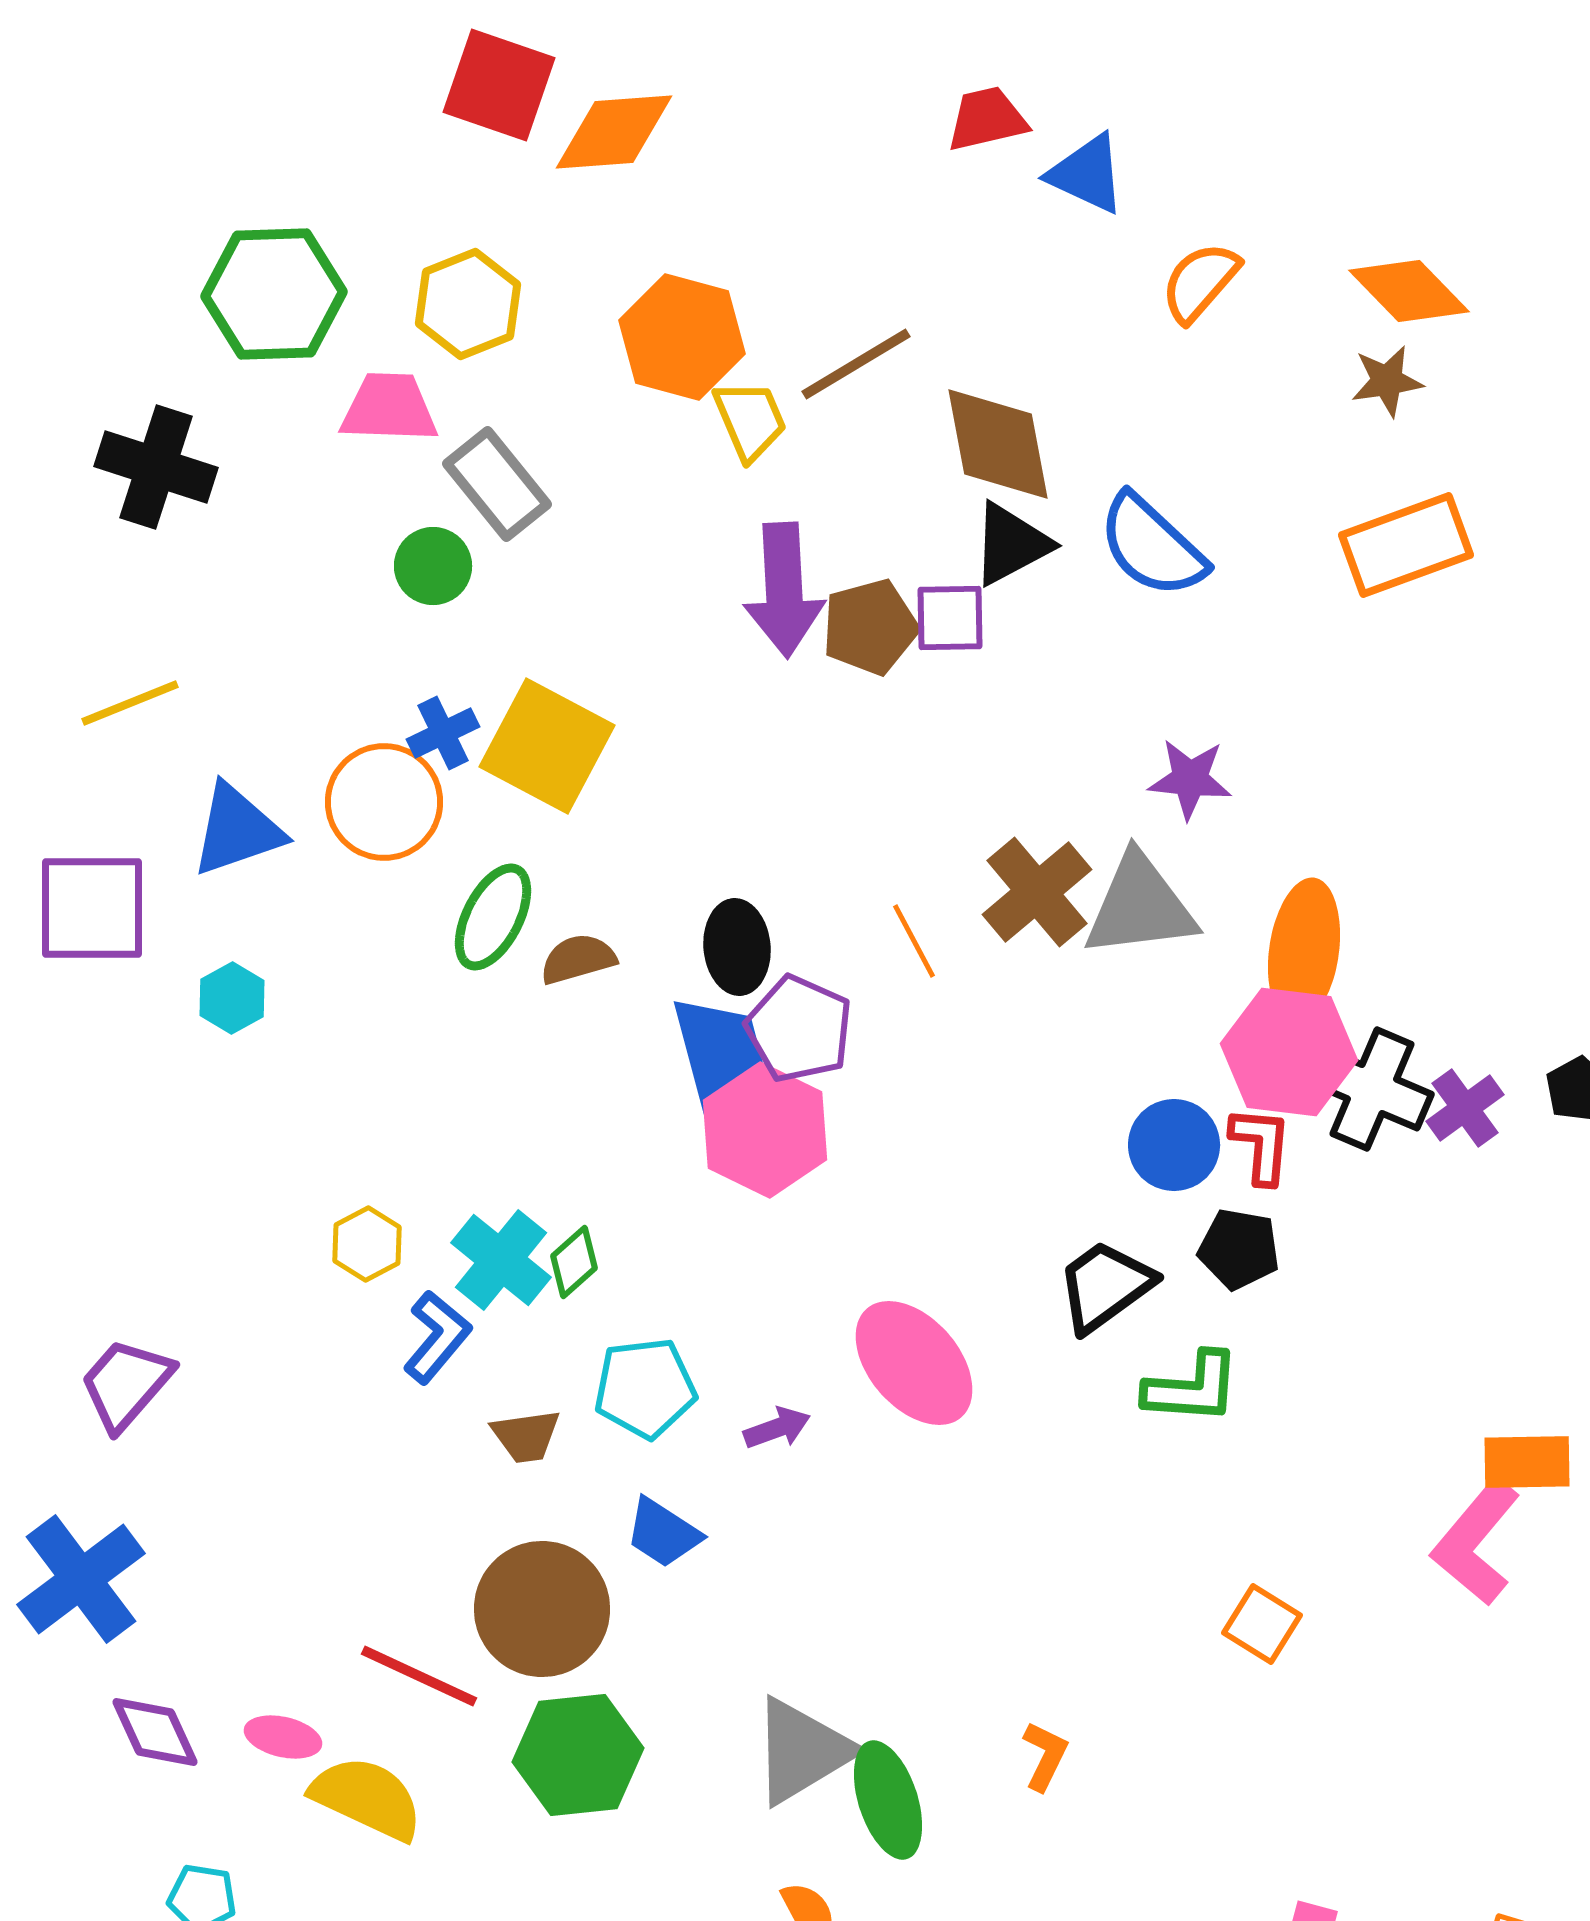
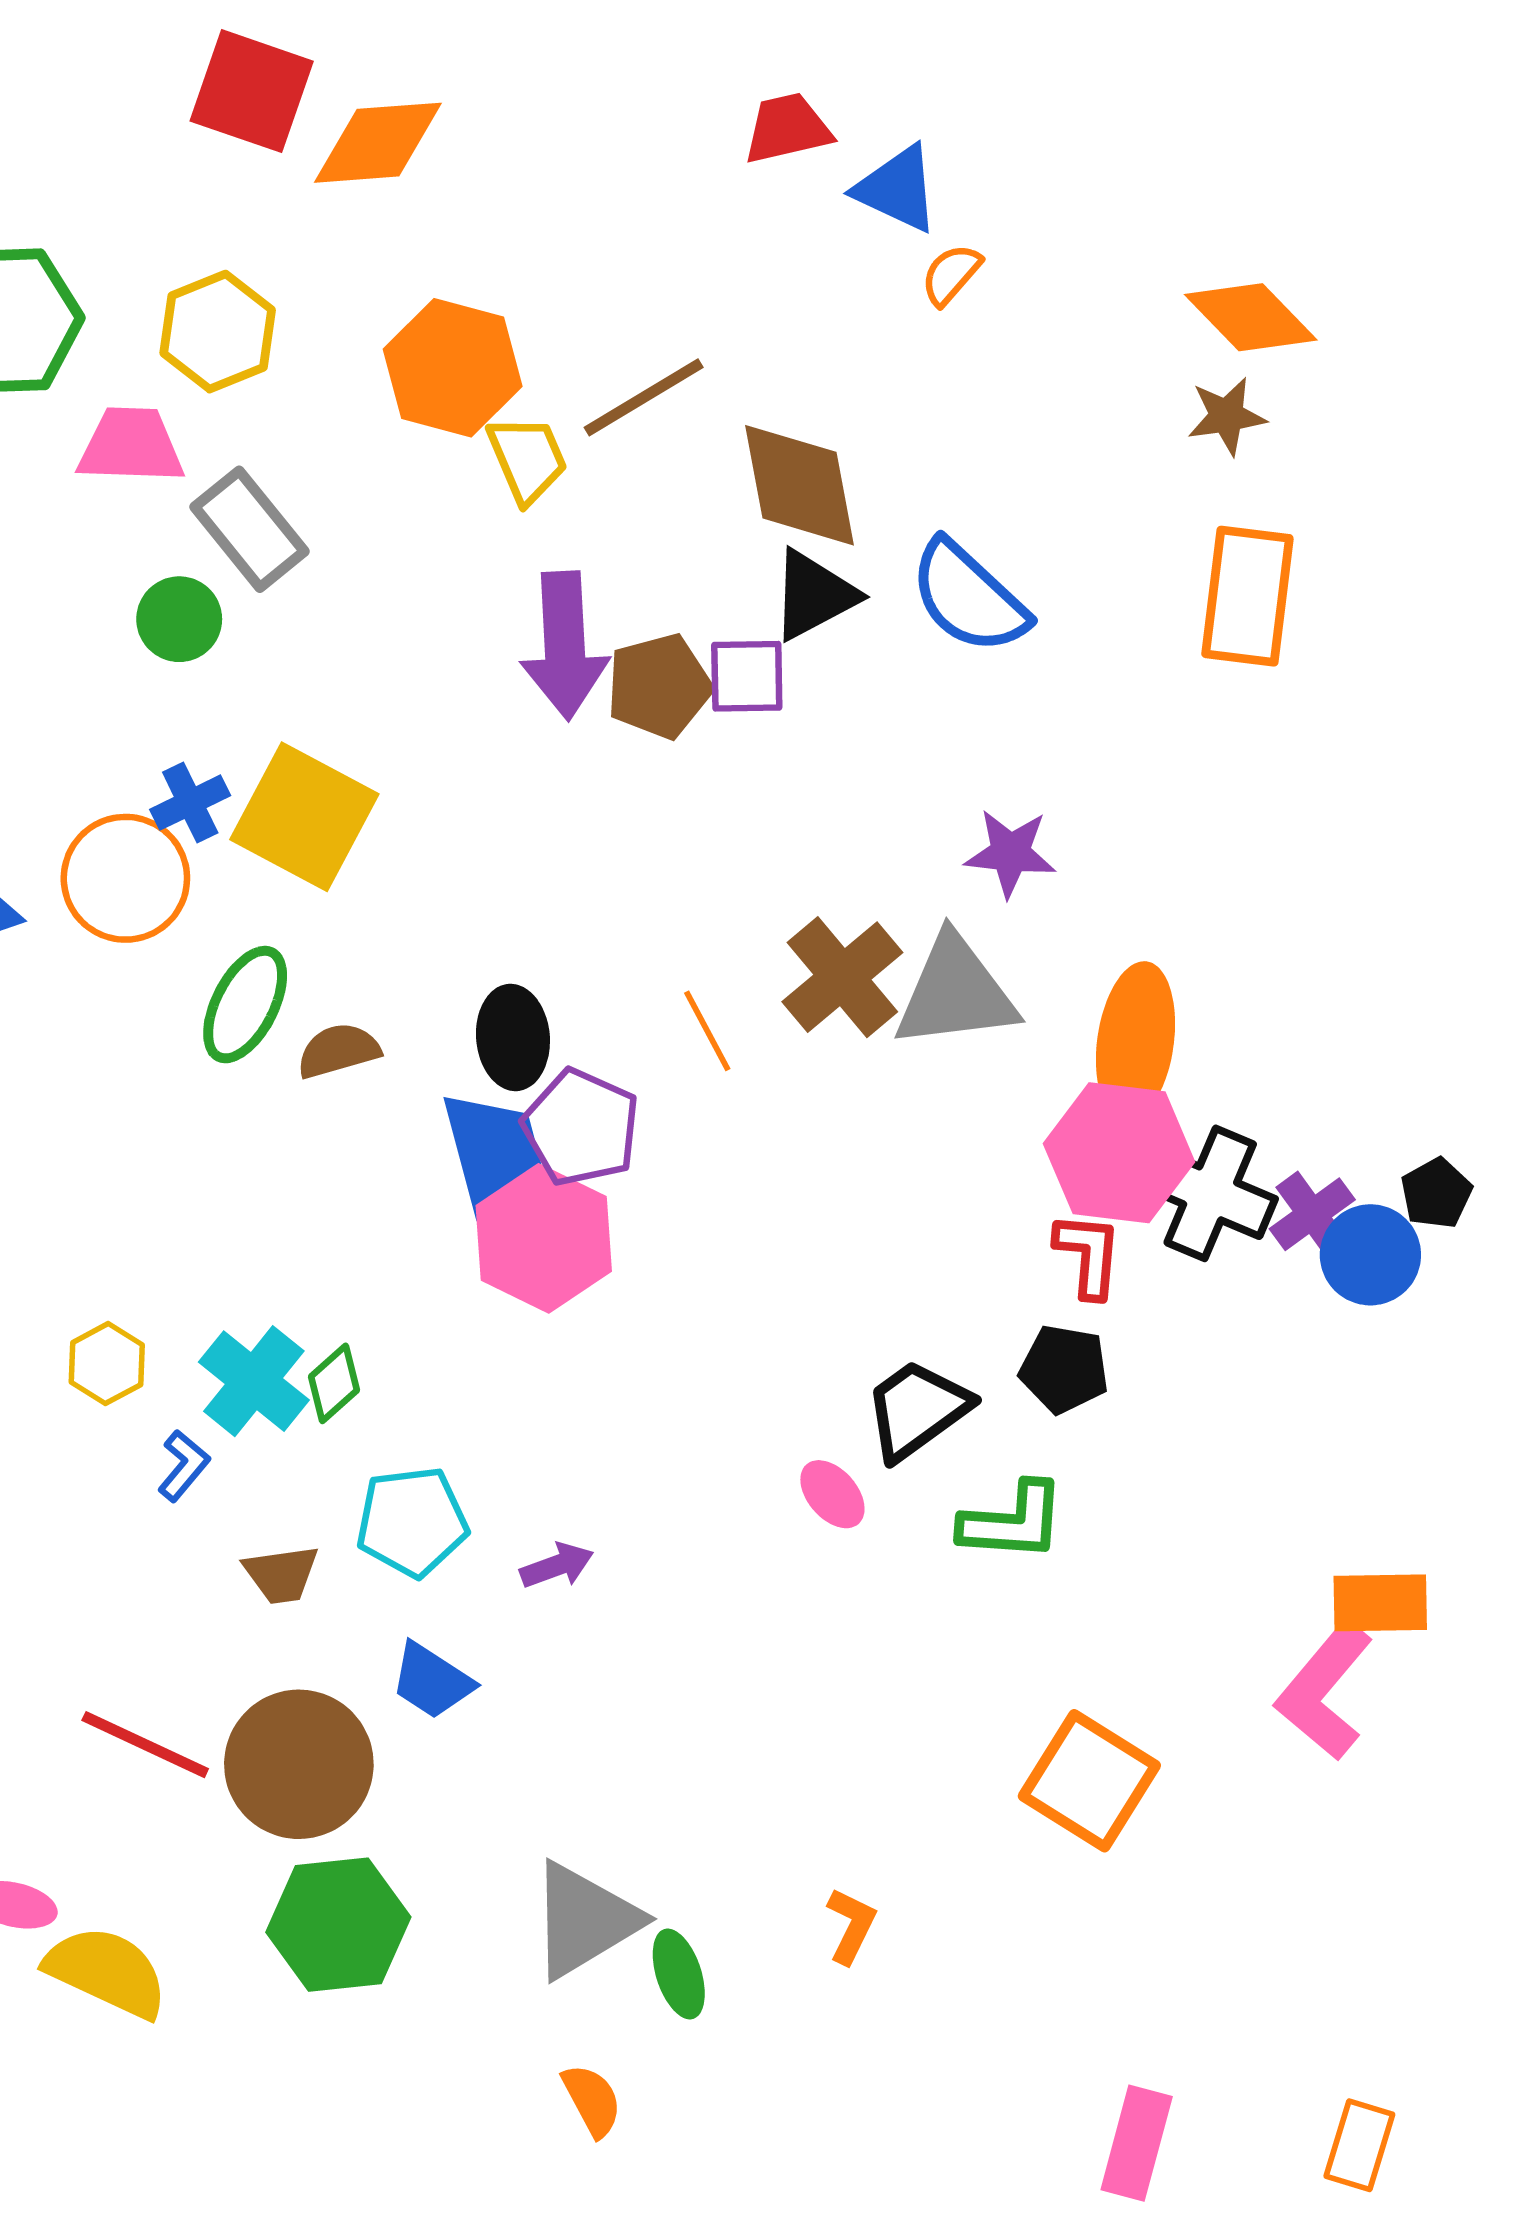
orange semicircle: (1200, 282) -> (951, 274), moved, size x0.7
orange rectangle: (1406, 545) -> (1247, 596), turned -63
blue circle: (1174, 1145) -> (1370, 1255), moved
blue L-shape: (437, 1337) -> (184, 1466), size x0.7
pink ellipse: (914, 1363) -> (832, 1494), moved, size x0.5
orange square: (1262, 1624) -> (1089, 1781), size x1.6
red line: (419, 1676) -> (145, 1745), moved
green ellipse: (888, 1800) -> (679, 1974), size x0.7

